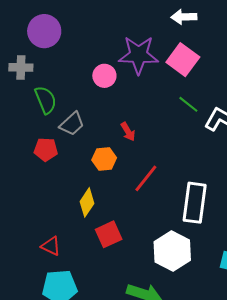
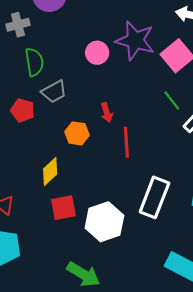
gray cross: (21, 67) -> (18, 25), turned -30
red line: (146, 178) -> (126, 142), moved, turned -56
white hexagon: (172, 251) -> (104, 222), moved

